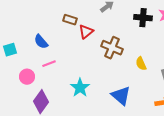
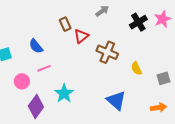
black cross: (143, 18) -> (138, 22), turned -36
brown rectangle: (70, 20) -> (65, 24), turned 48
cyan star: (80, 88) -> (64, 93), moved

